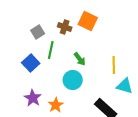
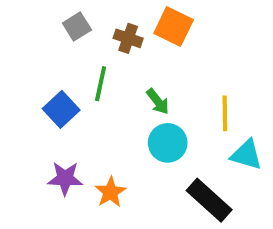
gray square: (38, 32) -> (77, 27), moved
cyan circle: (73, 80) -> (168, 143), moved
purple star: (33, 98) -> (65, 178), turned -30

